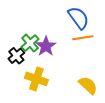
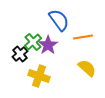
blue semicircle: (79, 18) -> (59, 20), moved
yellow semicircle: (88, 85) -> (87, 68), moved

